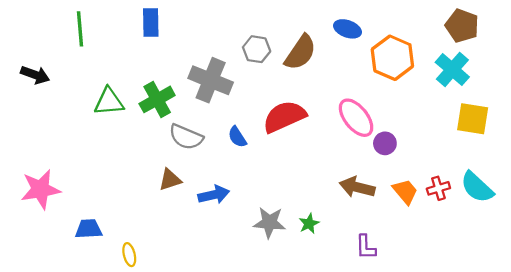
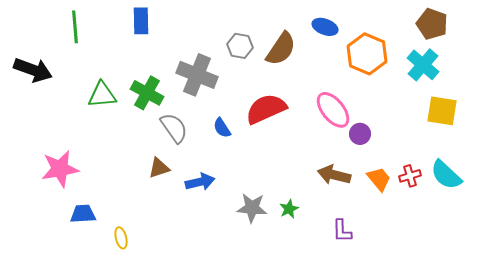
black arrow: (35, 75) -> (33, 70), size x1.4
green cross: (157, 99) -> (147, 93), turned -32
gray semicircle: (186, 137) -> (174, 128), turned -148
pink star: (40, 189) -> (60, 169), moved

